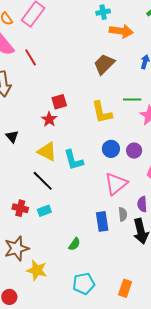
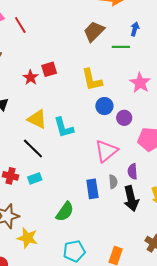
green line: (132, 100) -> (121, 47), moved
red star: (49, 119) -> (31, 77), moved
blue circle: (111, 149) -> (104, 106), moved
green semicircle: (74, 244) -> (65, 212), size x1.5

